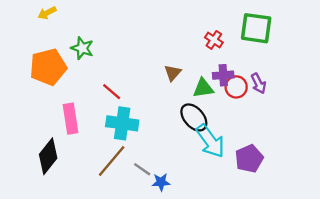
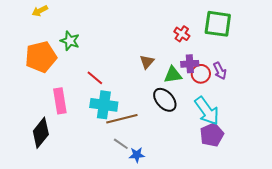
cyan arrow: (210, 141) -> (207, 111), moved
brown line: (112, 161) -> (122, 119), moved, turned 36

